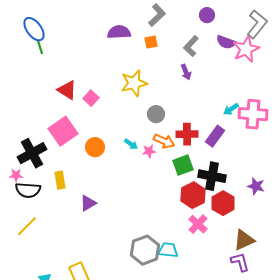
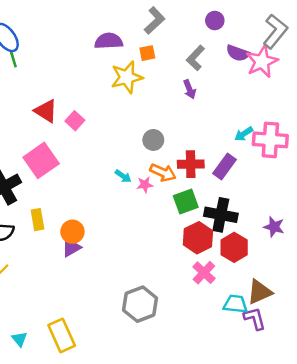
yellow star: (134, 83) -> (127, 77), moved
orange circle: (95, 147) -> (72, 232), moved
cyan trapezoid: (168, 250) -> (235, 304), moved

